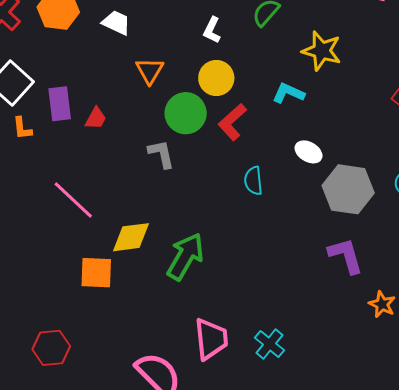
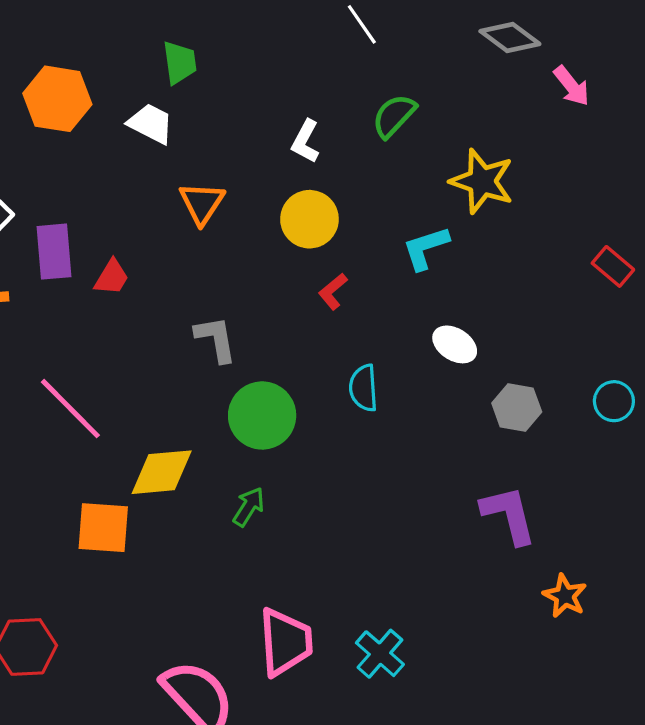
cyan L-shape: (288, 93) -> (426, 248), turned -44
green circle: (186, 113) -> (262, 415), moved
red L-shape: (232, 122) -> (333, 291), size x0.6
gray hexagon: (348, 189) -> (517, 407), size x0.6
green arrow: (185, 257) -> (249, 507), size x0.5

